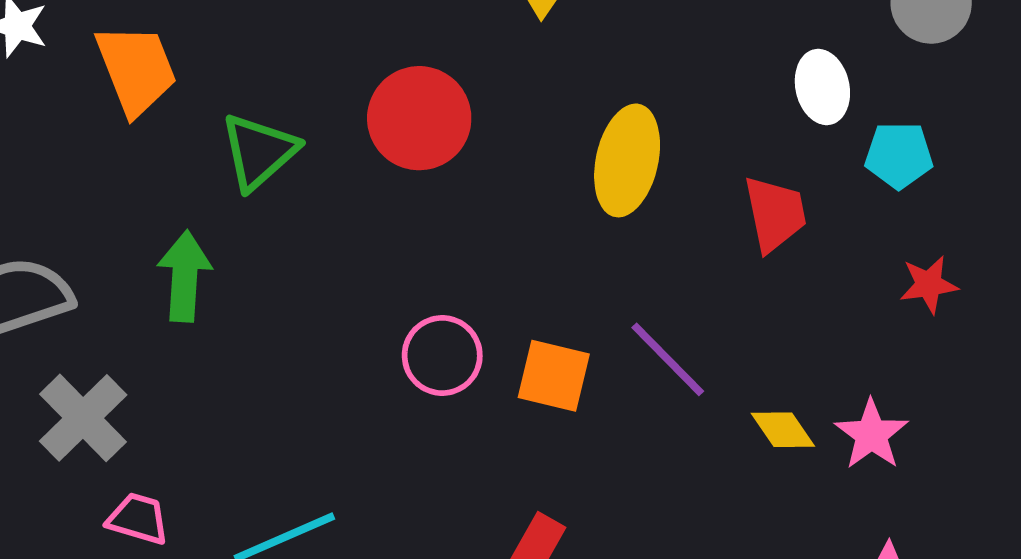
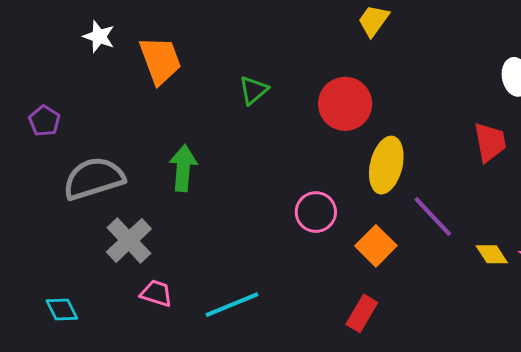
red circle: (419, 118) -> (345, 104), moved
green triangle: (259, 151) -> (253, 90), moved, size x0.7
yellow ellipse: (627, 160) -> (386, 165), moved
orange square: (554, 376) -> (376, 246), moved, turned 30

